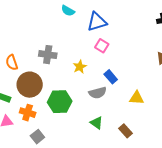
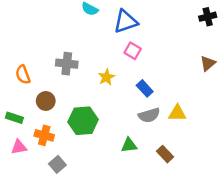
brown circle: (30, 85) -> (46, 101), size x0.6
gray semicircle: (98, 93) -> (149, 115), moved
green triangle: (96, 123) -> (129, 145), turned -40

